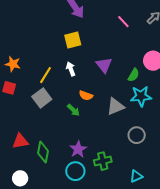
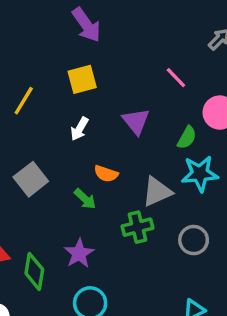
pink line: (123, 22) -> (176, 78), moved
white arrow: (71, 69) -> (79, 129), turned -128
yellow line: (46, 75) -> (24, 101), moved
purple star: (78, 149) -> (79, 253), moved
green cross: (103, 161) -> (137, 227), moved

